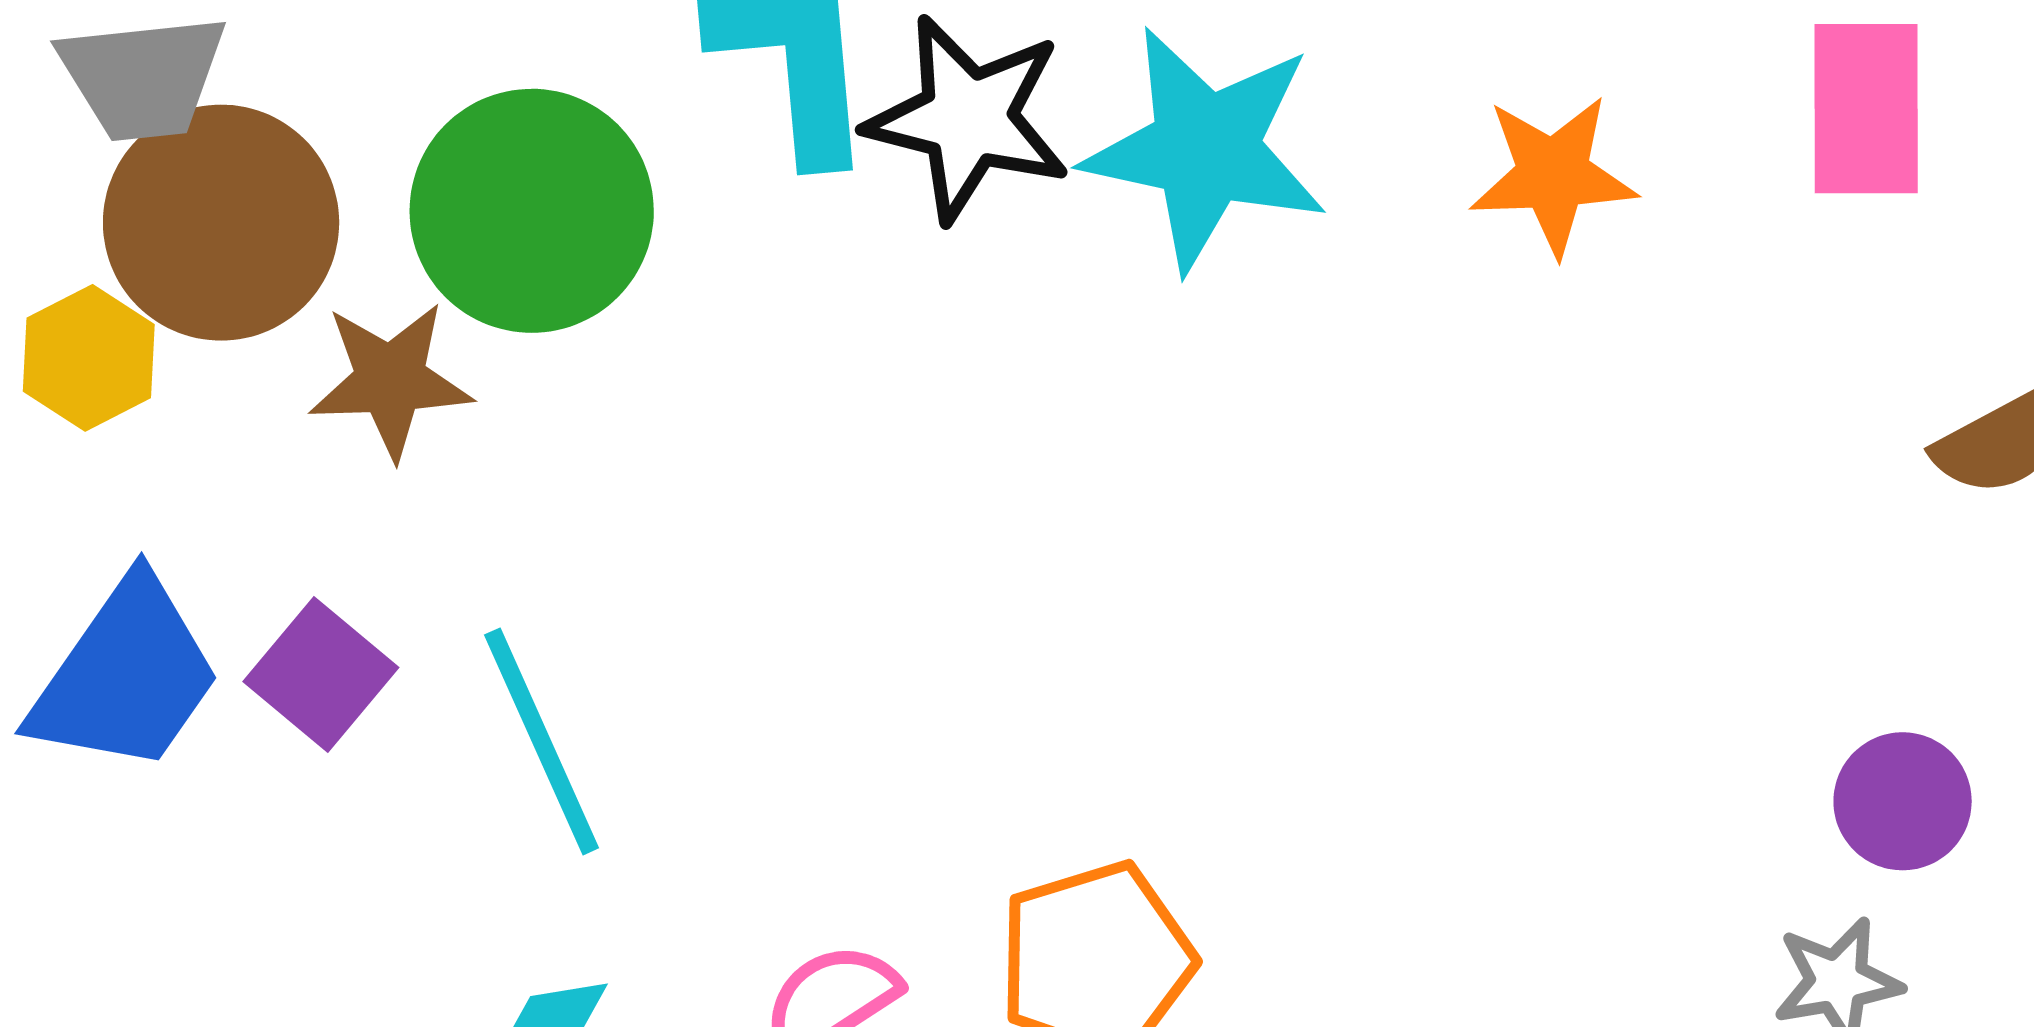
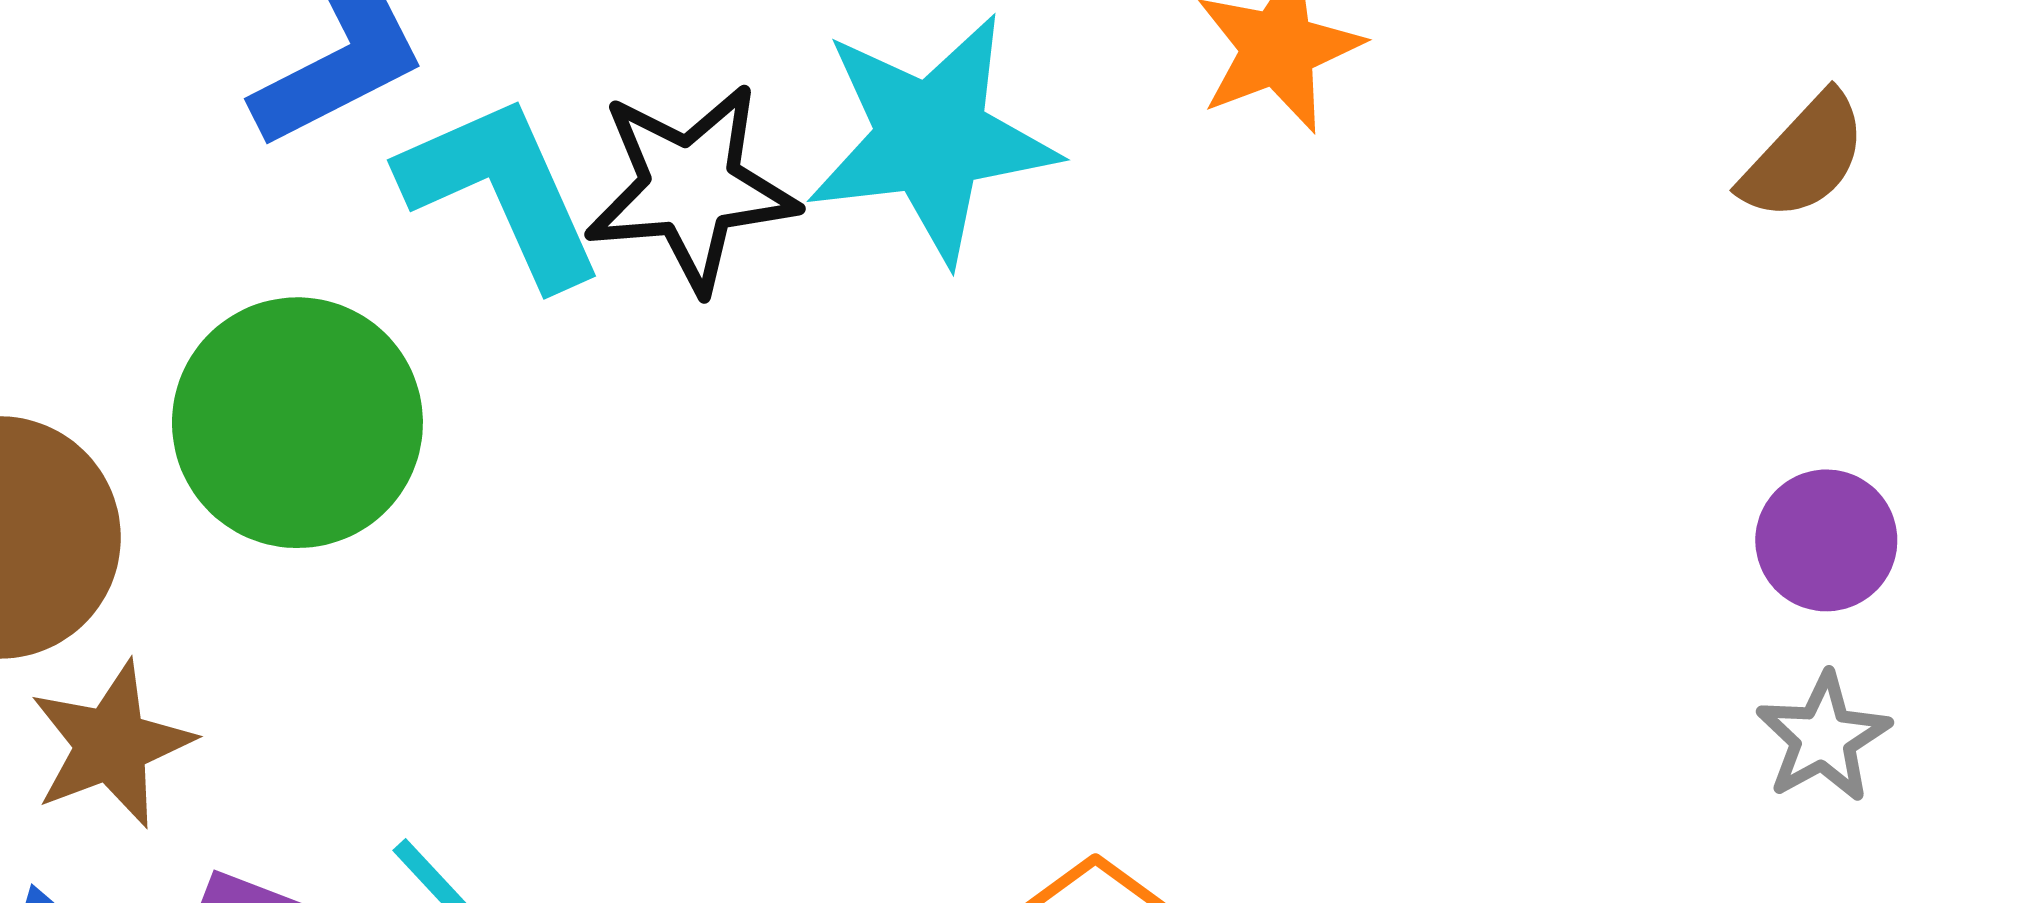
brown star: (390, 380) -> (111, 744), moved

